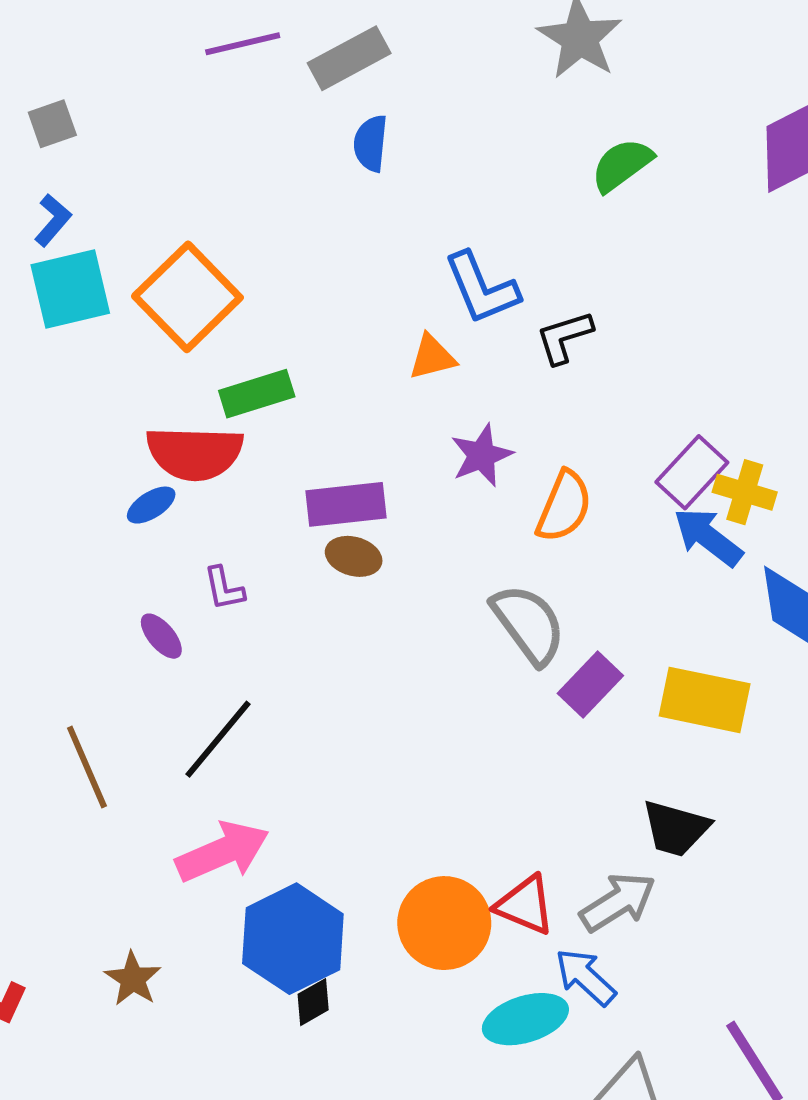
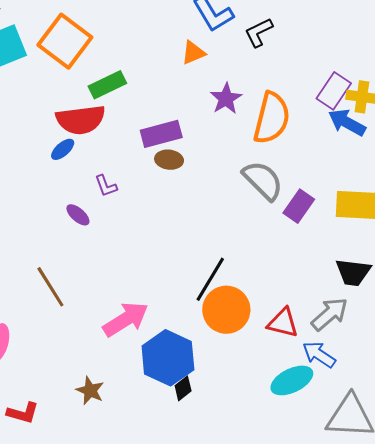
orange semicircle: (564, 506) -> (272, 118), size x1.4
black line: (218, 739) -> (210, 279), moved
orange circle: (444, 923) -> (226, 310), moved

